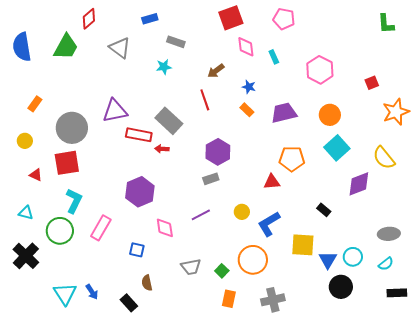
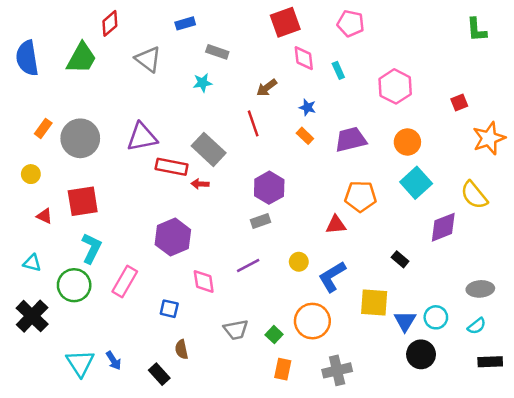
gray circle: (72, 128) -> (80, 138), moved

